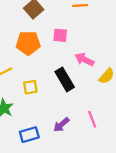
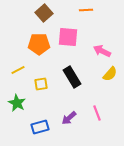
pink square: (60, 35) -> (68, 37), size x1.5
pink arrow: (84, 60) -> (102, 51), moved

